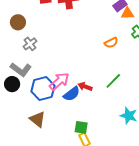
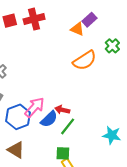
orange triangle: (128, 13) -> (77, 29), moved, turned 32
orange semicircle: (111, 43) -> (85, 60), size x1.6
green line: (113, 81) -> (68, 126), moved

